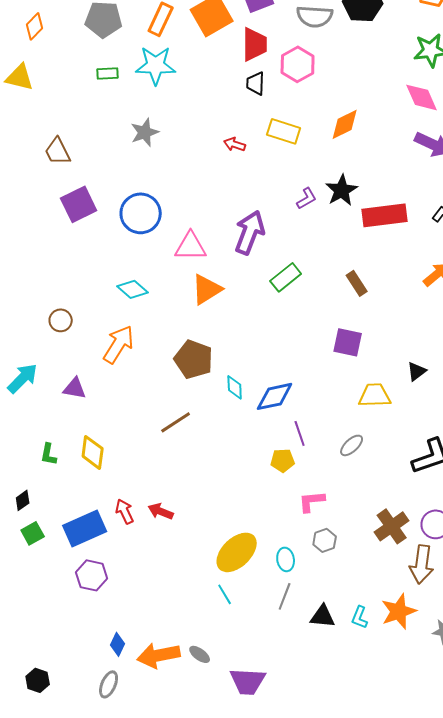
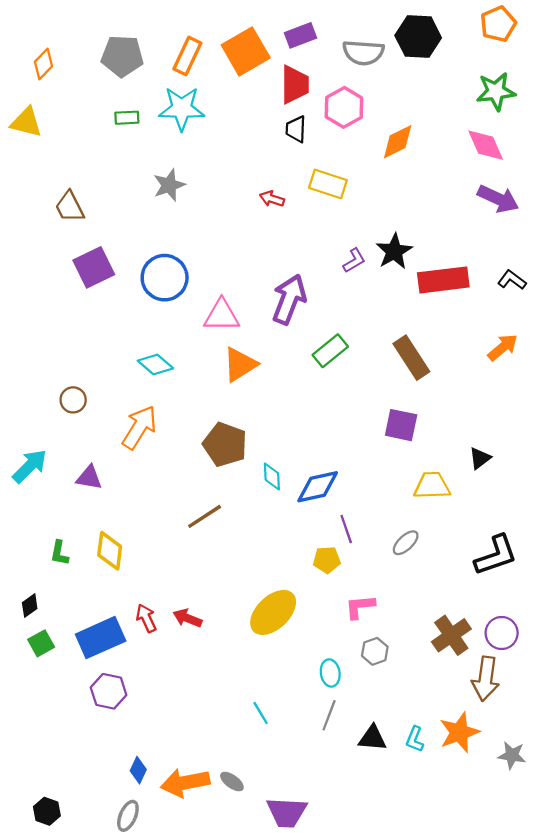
orange diamond: (345, 124) -> (398, 142), moved
brown rectangle: (357, 283) -> (411, 358), size x1.5
yellow ellipse: (237, 552) -> (273, 612), moved

